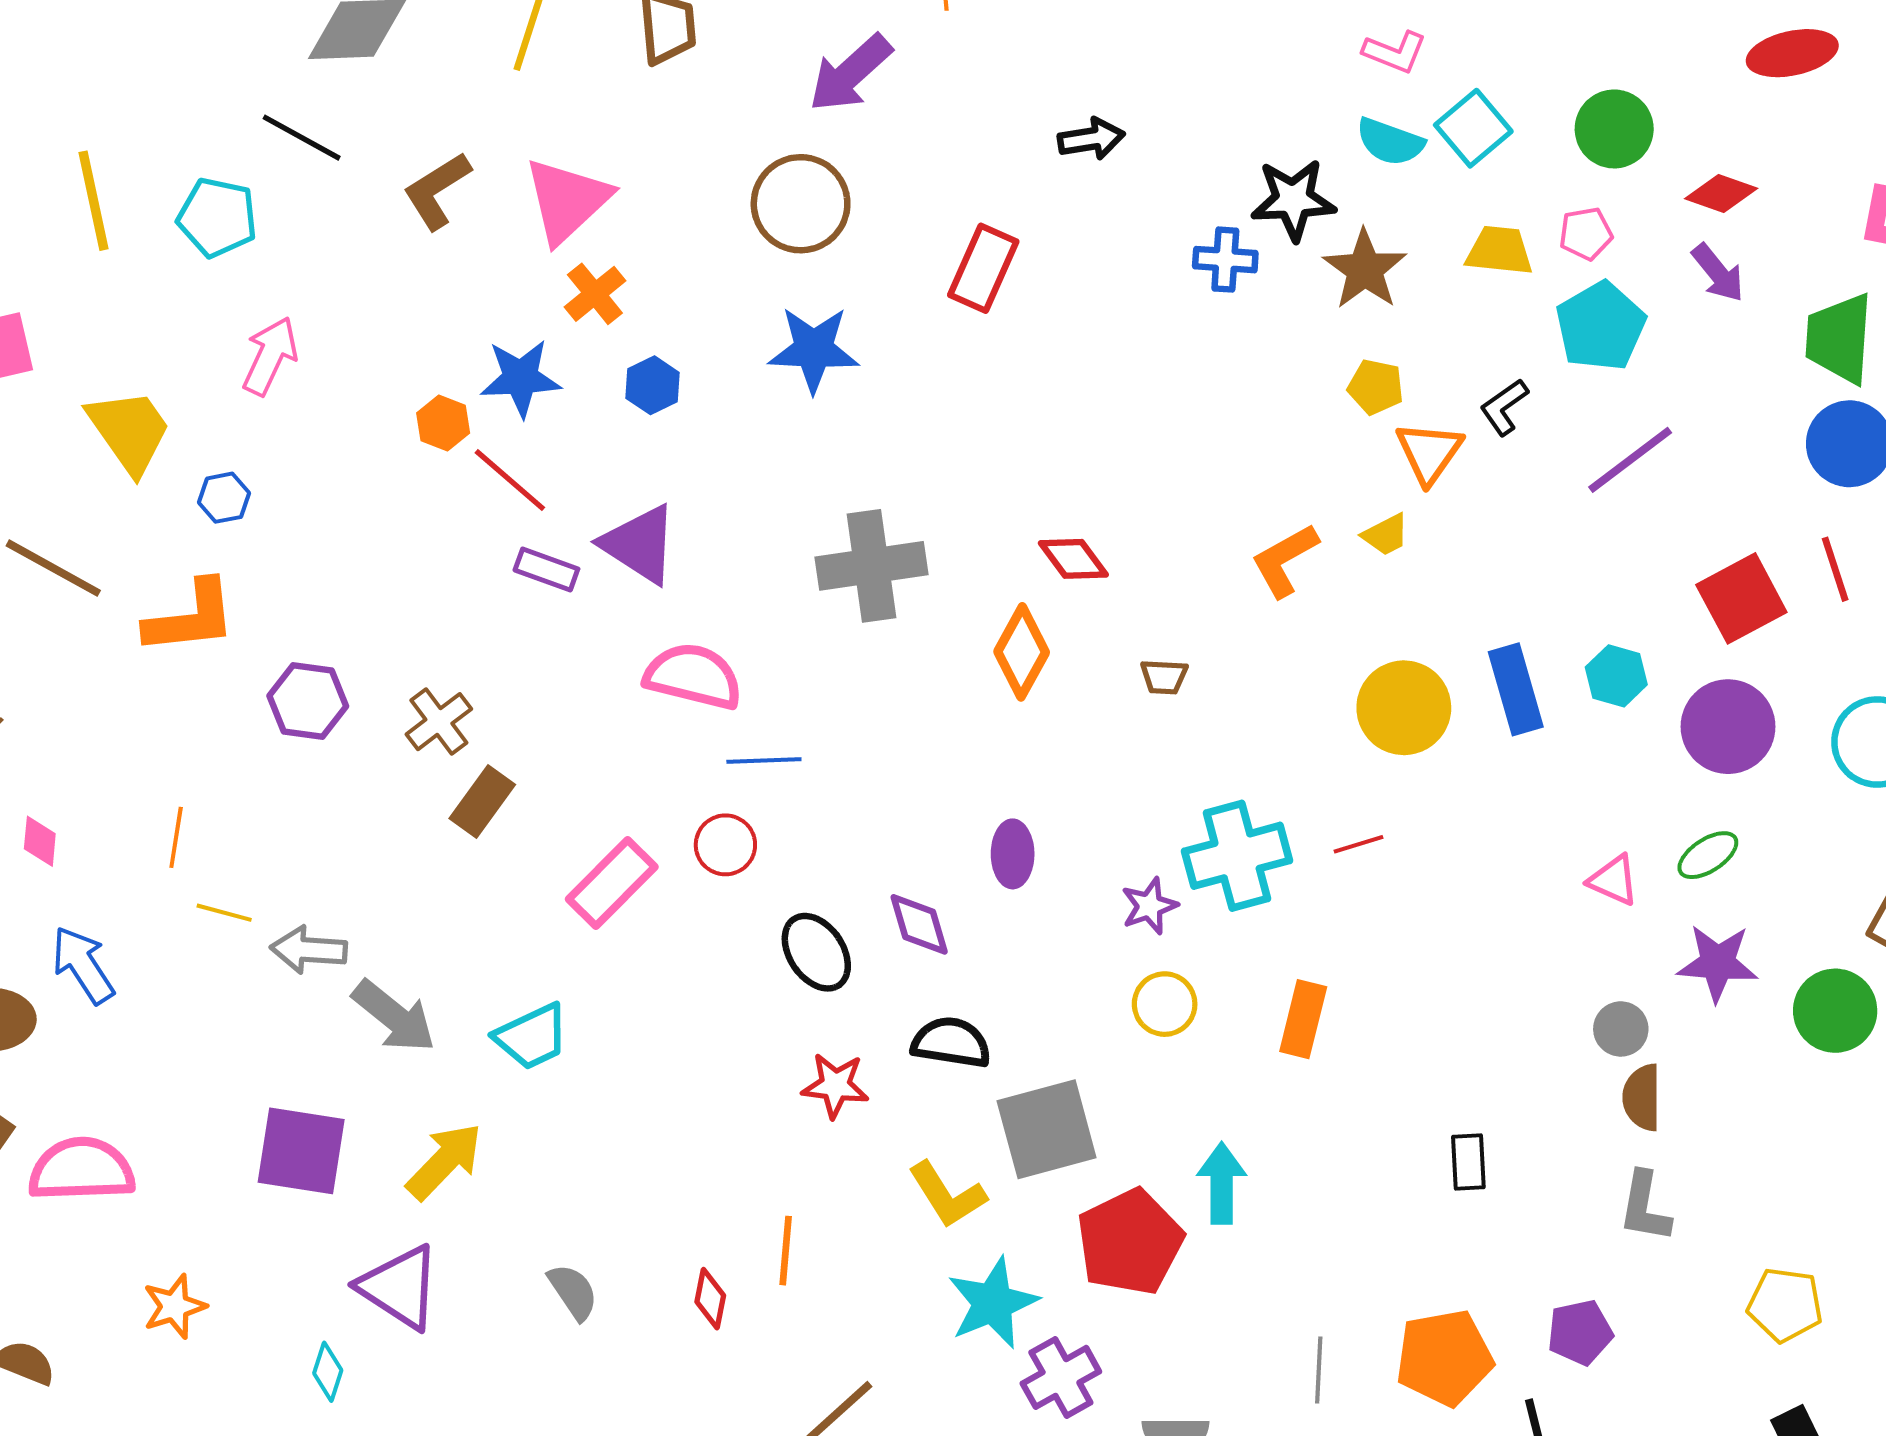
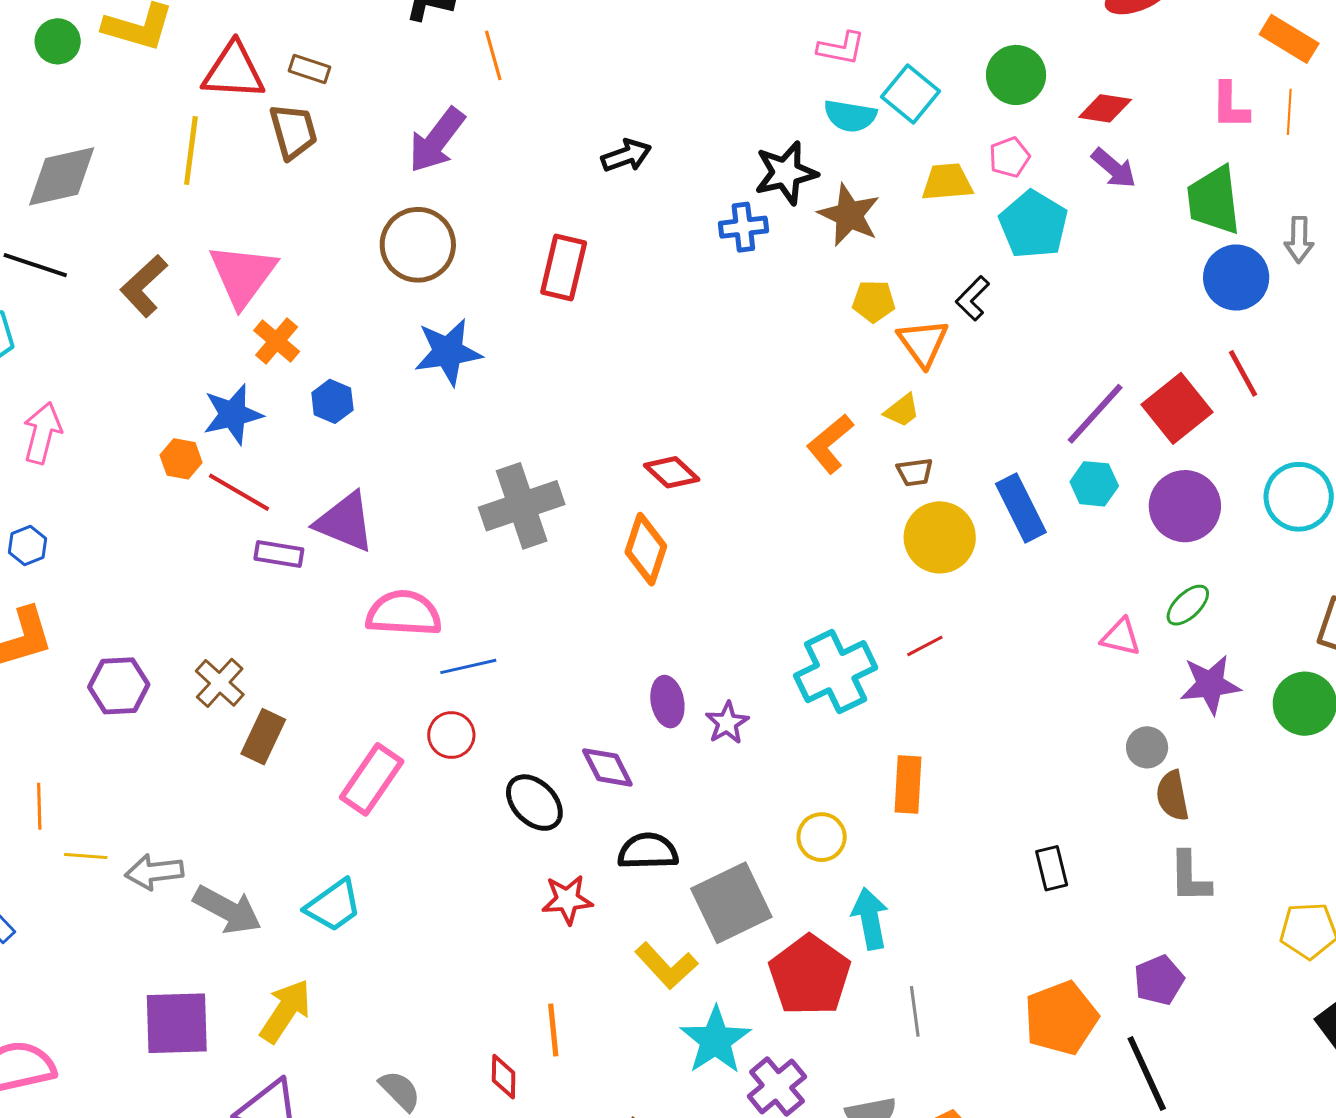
purple line: (1630, 460) -> (1095, 414), moved
brown trapezoid: (1164, 677) -> (915, 472), moved
purple star: (1149, 906) -> (727, 723), moved
yellow circle: (1165, 1004) -> (822, 837), moved
gray line: (1319, 1370) -> (915, 1011), moved

